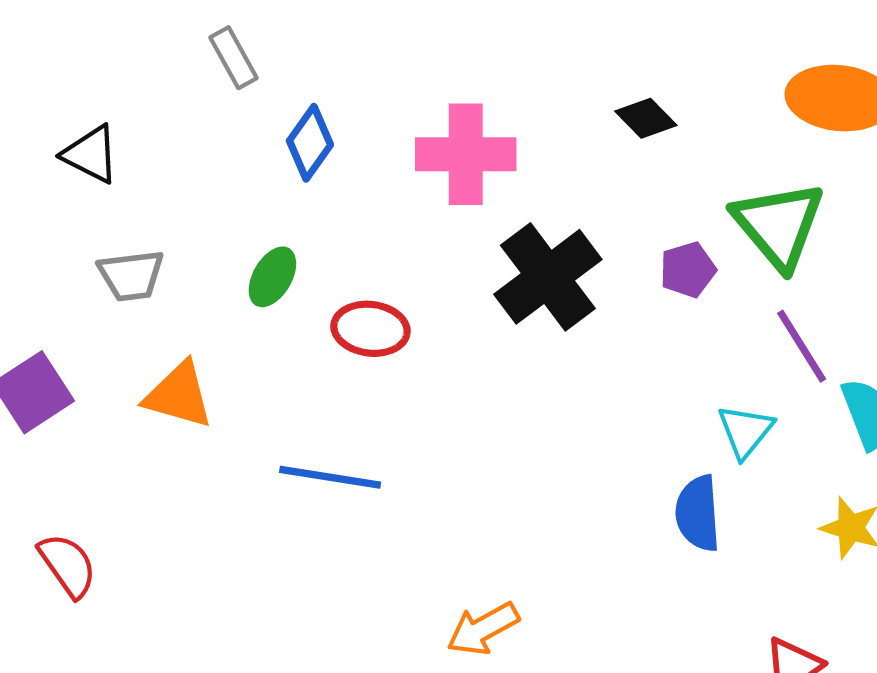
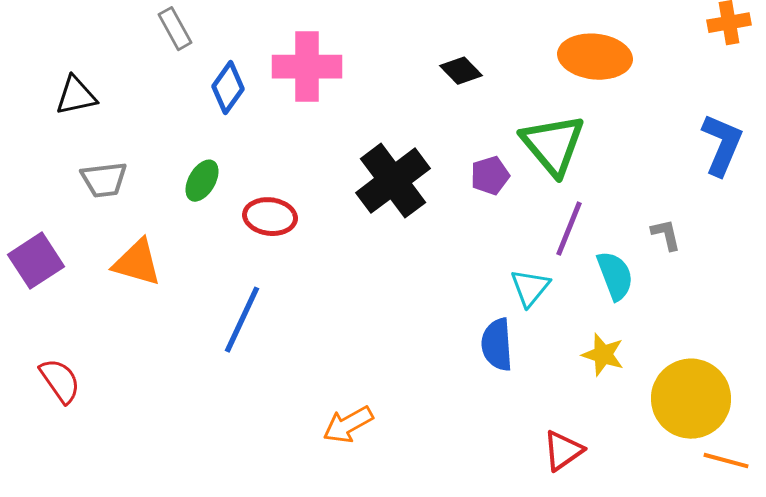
black triangle: (91, 154) -> (76, 96), turned -39
pink cross: (466, 154) -> (307, 67), moved
purple line: (802, 346) -> (569, 229), turned 54
blue line: (330, 477) -> (242, 320), turned -74

